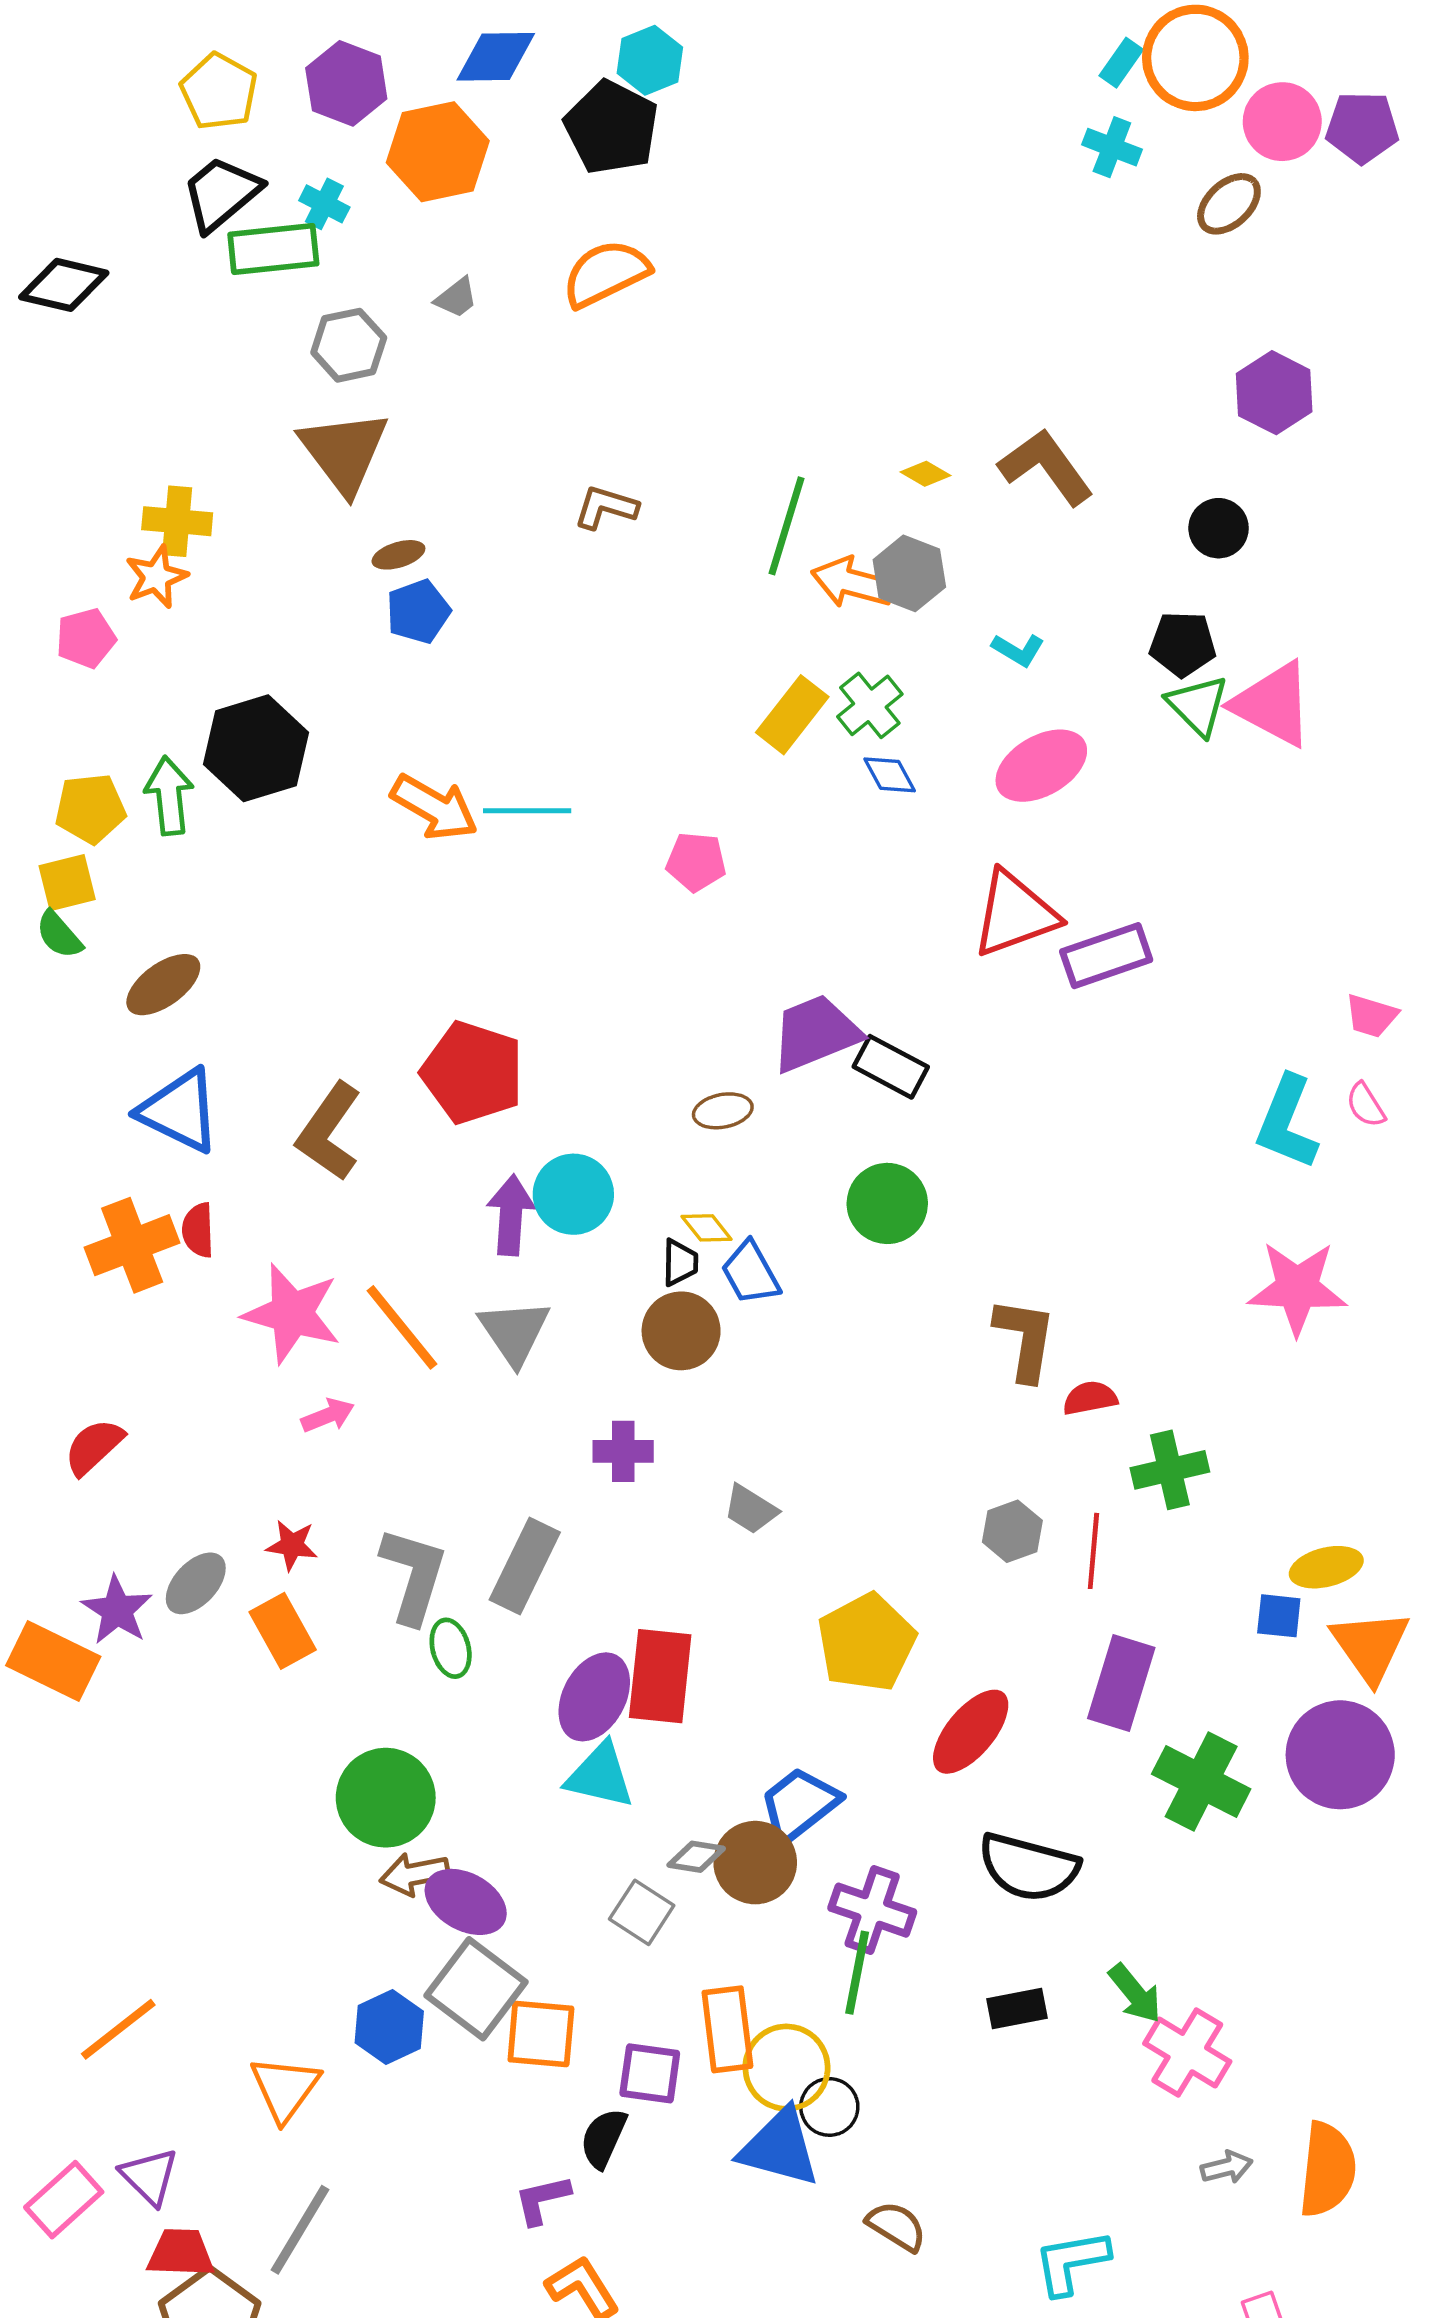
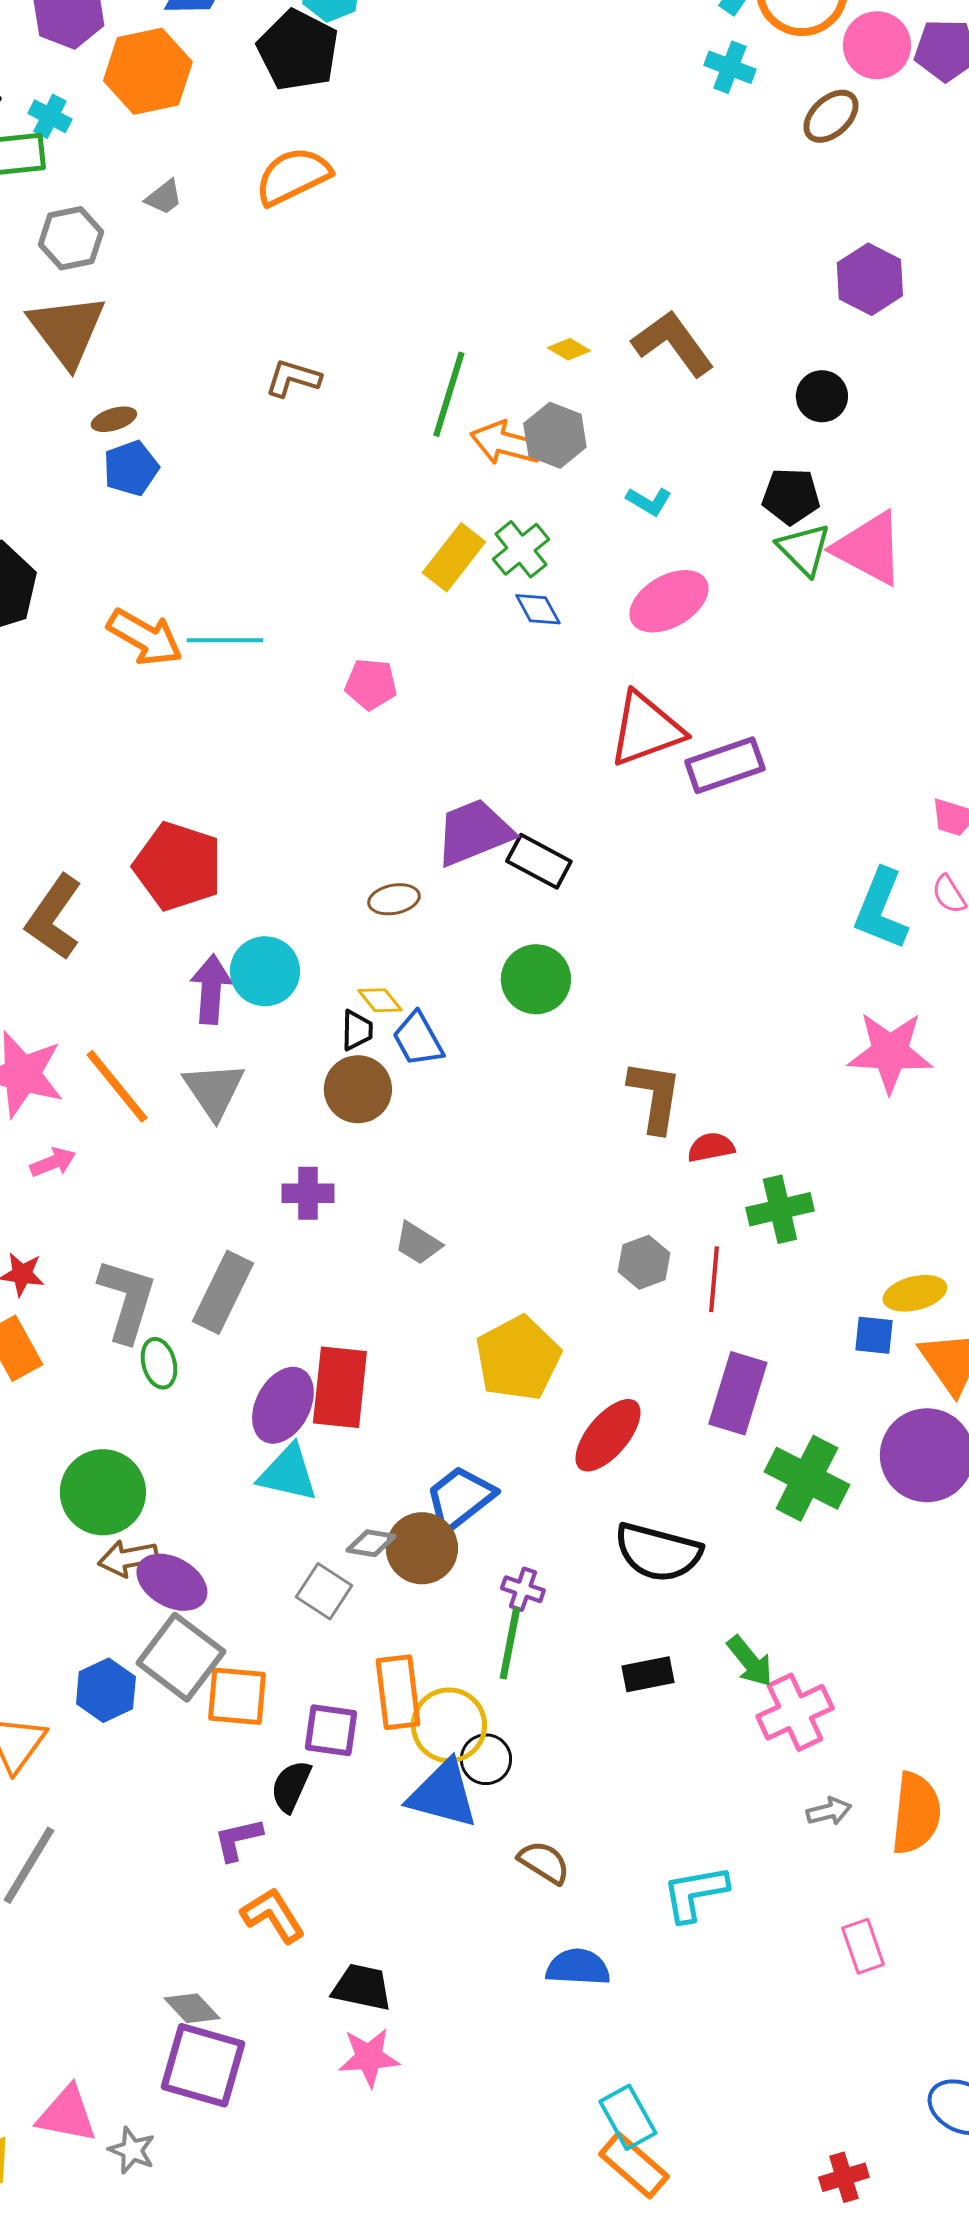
purple cross: (872, 1910) -> (523, 1589), size x0.6
pink cross: (1187, 2053) -> (795, 1712), turned 34

